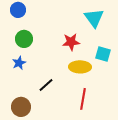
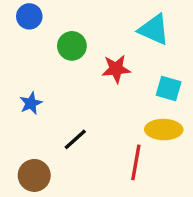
cyan triangle: (94, 18) -> (154, 30), turned -30
green circle: (24, 39) -> (72, 46), moved
yellow ellipse: (80, 67) -> (164, 130), moved

